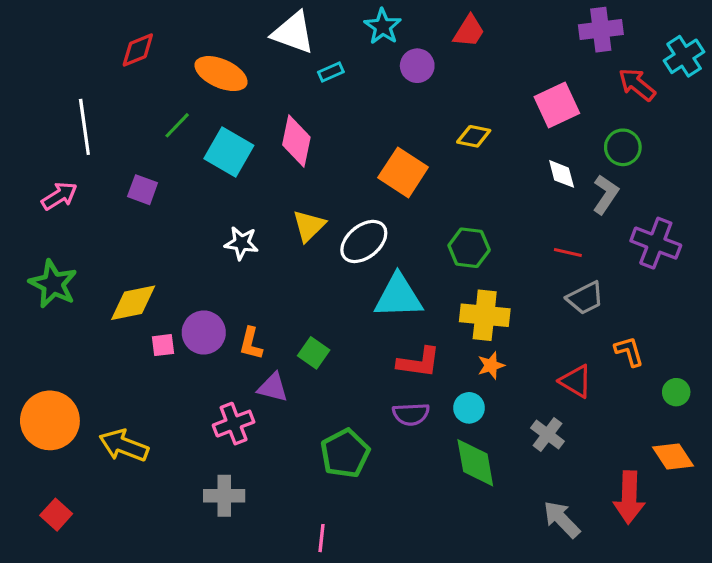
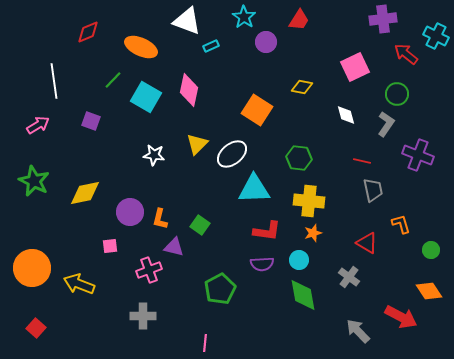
cyan cross: (684, 56) -> (436, 36), turned -30
white diamond: (562, 174) -> (346, 115), moved
gray trapezoid: (585, 298) -> (373, 190), turned -75
pink square: (163, 345) -> (110, 246), moved
red arrow: (629, 497) -> (401, 317), turned -64

